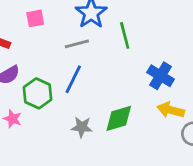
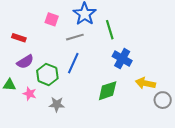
pink square: (35, 18) -> (52, 19), moved, turned 32
blue cross: (161, 76) -> (122, 59), moved
gray star: (82, 127) -> (57, 104), moved

